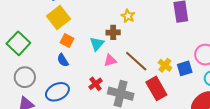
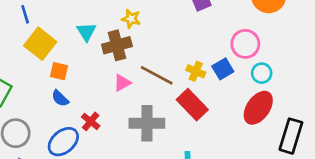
brown cross: (113, 32) -> (117, 45), size x1.5
cyan triangle: (97, 44) -> (86, 32), moved
red cross: (96, 84) -> (91, 121), moved

